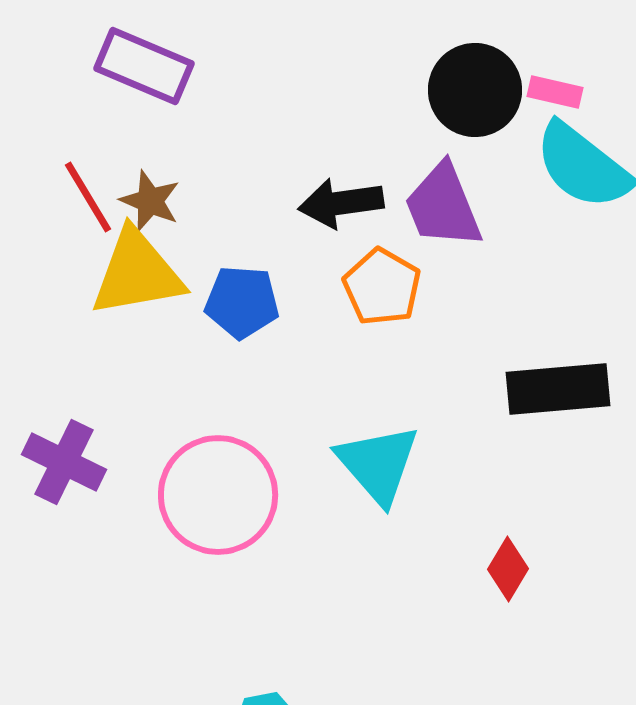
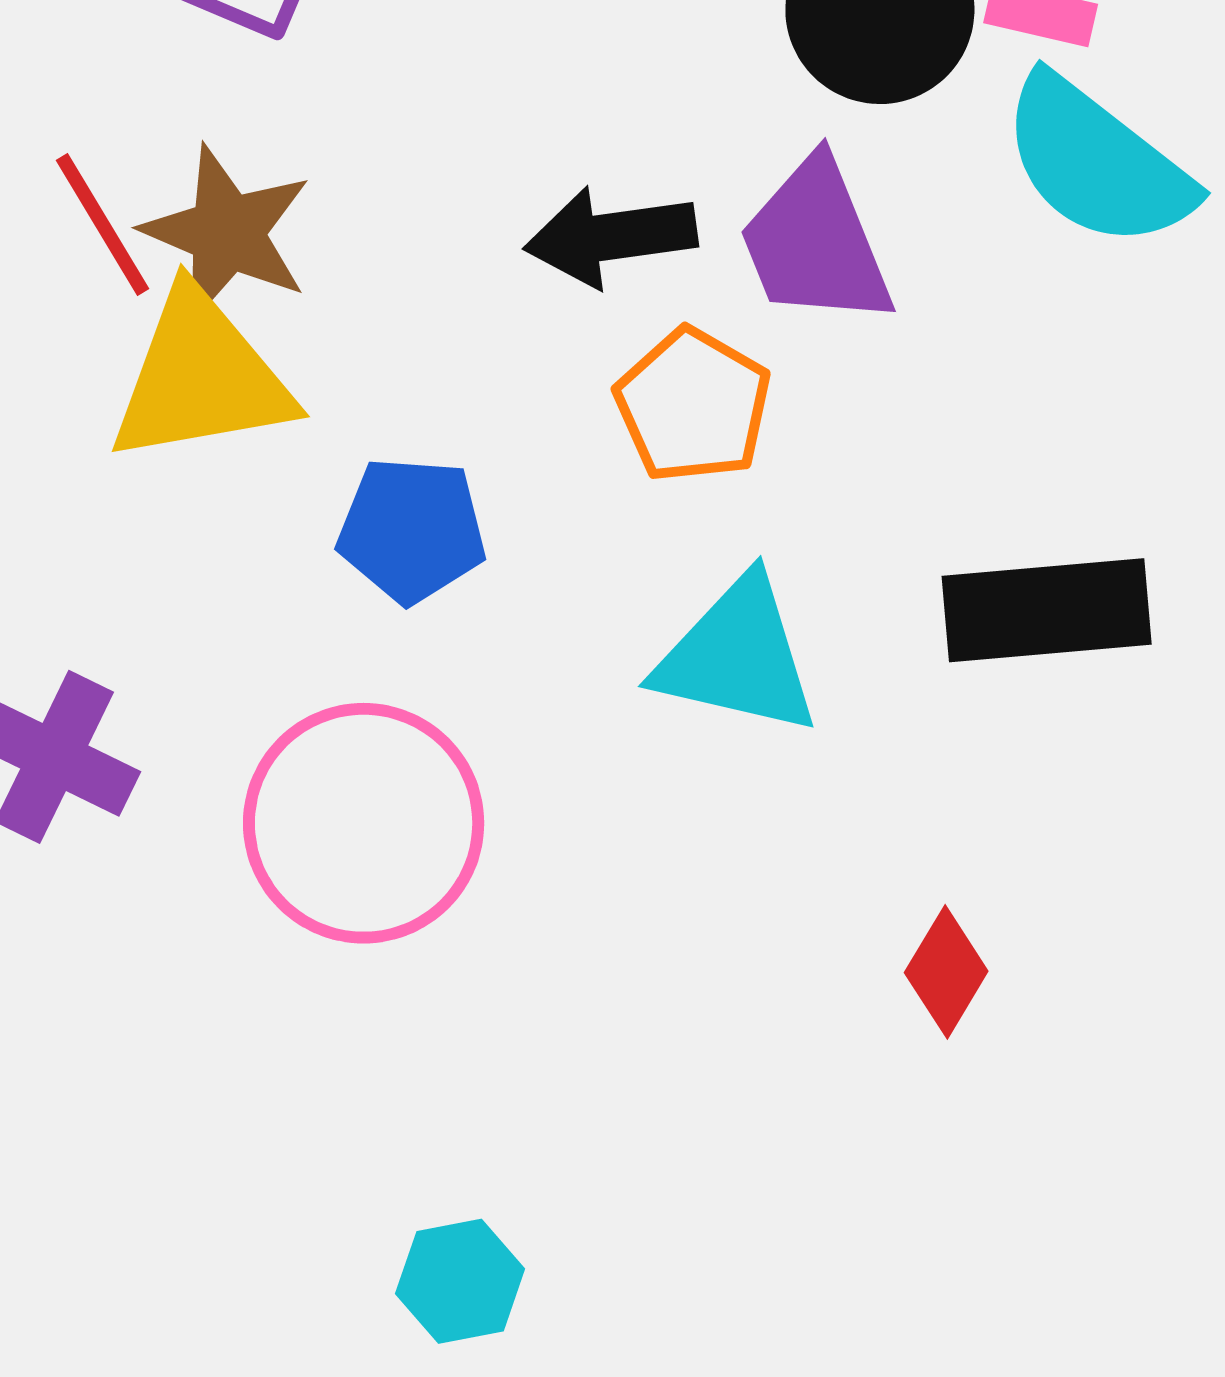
brown star: (150, 201) -> (227, 233), size x1.4
blue pentagon: (242, 302) -> (412, 530), moved
cyan triangle: (378, 464) -> (737, 656), moved, turned -36

